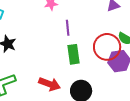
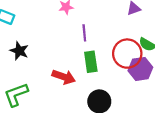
red arrow: (49, 84) -> (64, 77), moved

